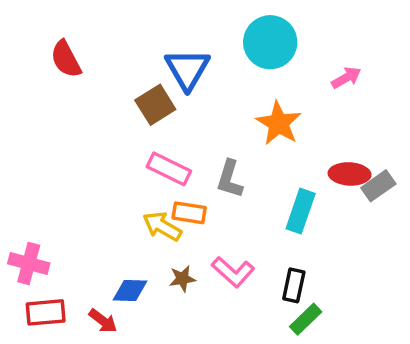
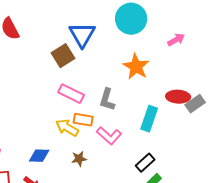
pink L-shape: (233, 272) -> (109, 136), moved
black rectangle: (294, 285) -> (145, 163), turned 36
blue diamond: (130, 290) -> (39, 156), moved

